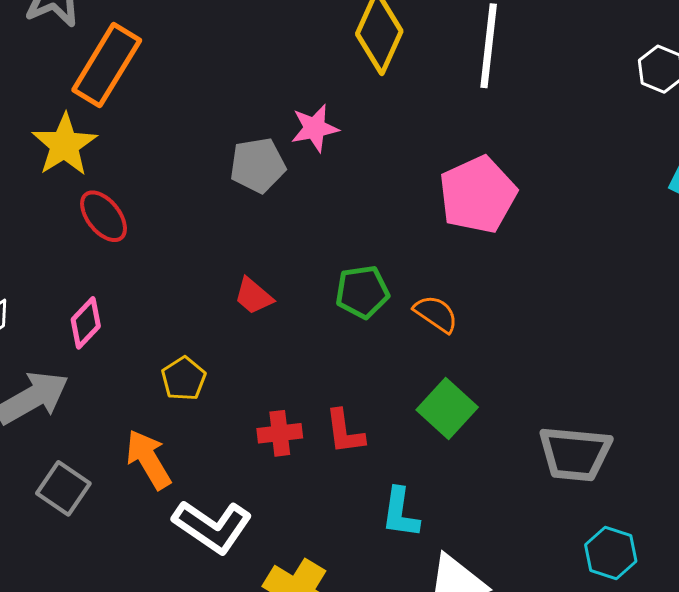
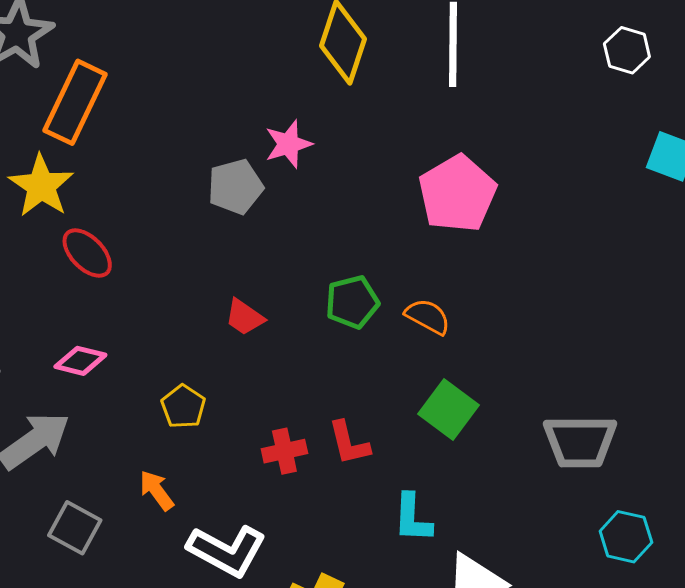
pink diamond: (86, 323) -> (80, 361), turned 66
orange arrow: (148, 459) -> (157, 490), size x0.7

